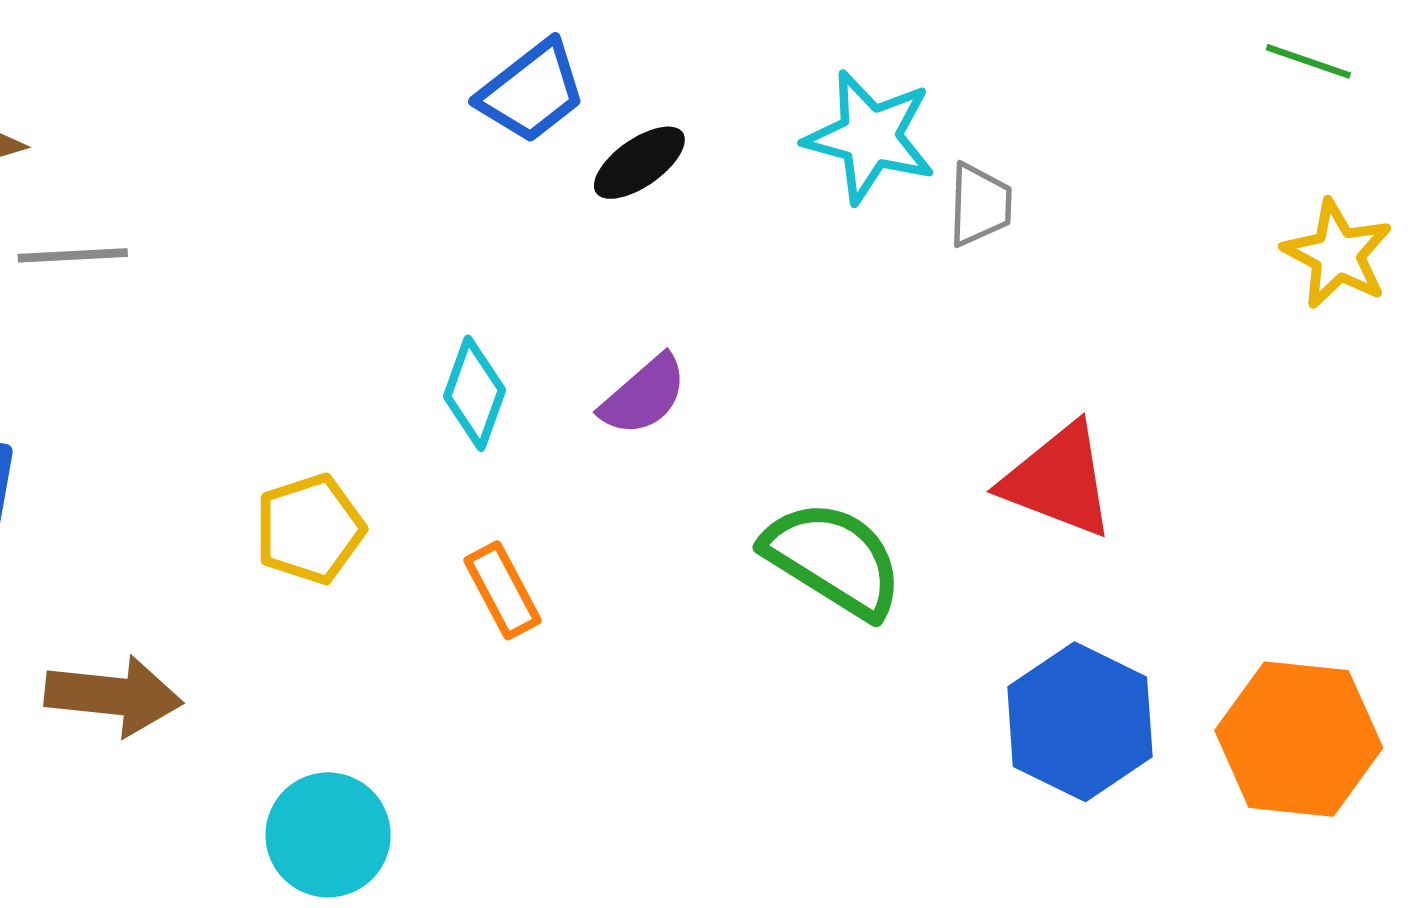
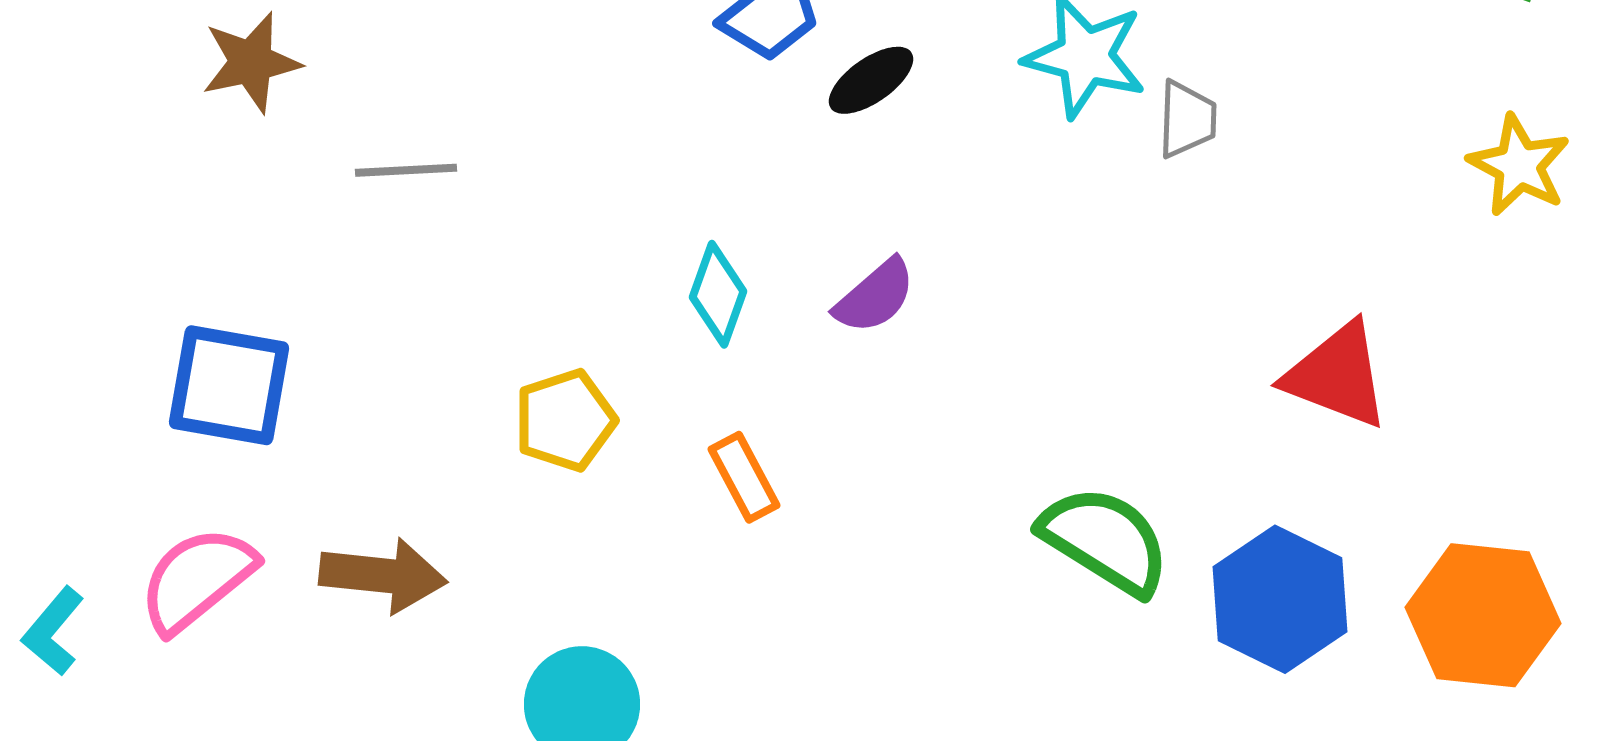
gray line: (73, 255) -> (406, 170), moved
red triangle: (1058, 480) -> (1337, 375), moved
green semicircle: (833, 559) -> (1105, 540), moved

